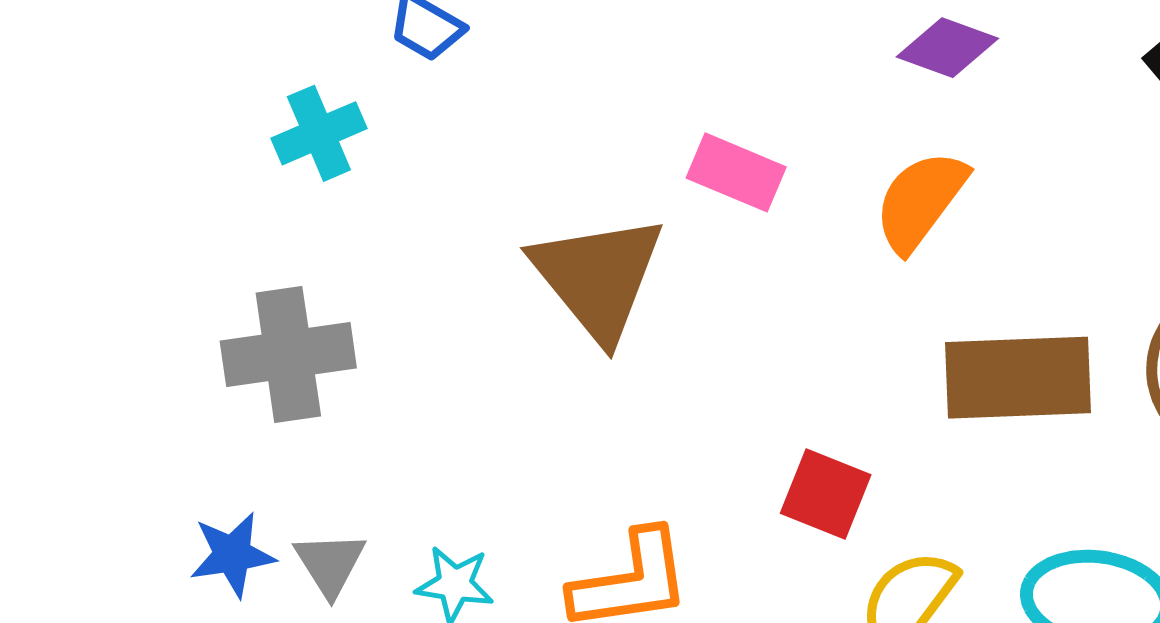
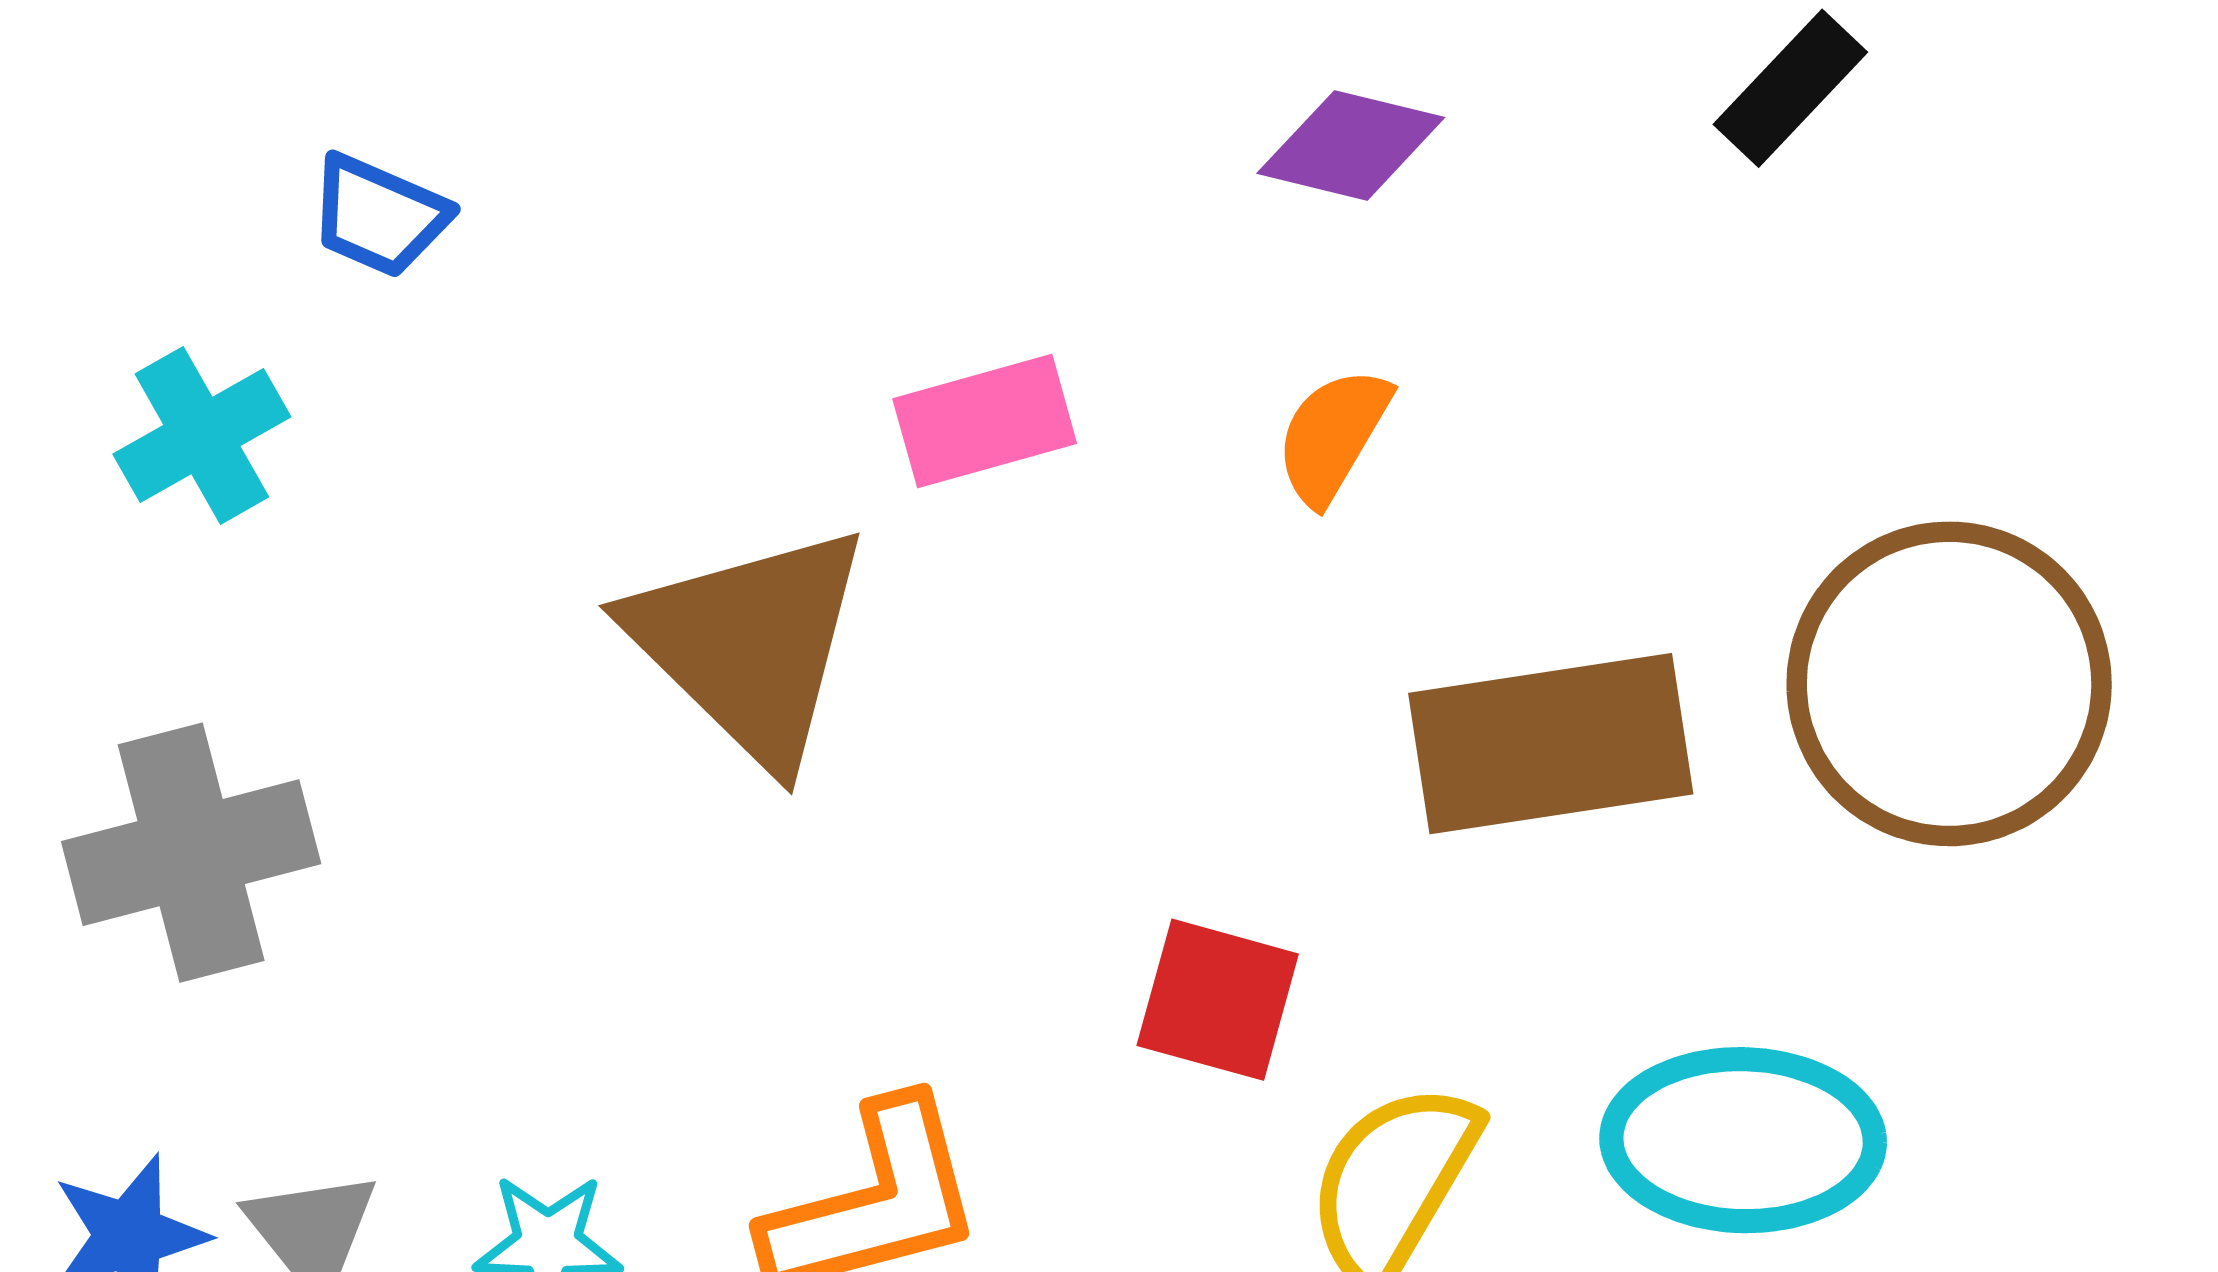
pink rectangle: (736, 172) -> (985, 421), turned -32
orange semicircle: (920, 201) -> (1333, 436), size x0.7

